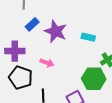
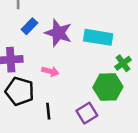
cyan rectangle: (88, 37) -> (98, 37), size x1.6

